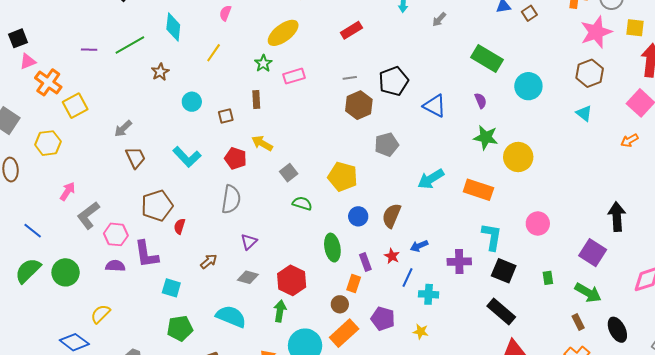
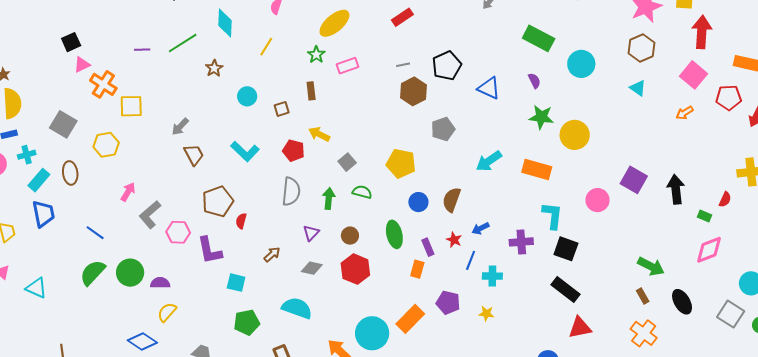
yellow square: (75, 106) -> (131, 106), turned 30
purple square: (593, 253) -> (634, 180), moved
purple semicircle: (115, 266) -> (160, 283), moved
green rectangle: (548, 278) -> (704, 216), moved, turned -56
brown circle: (340, 304) -> (350, 236), moved
green arrow: (280, 311) -> (329, 198), moved

